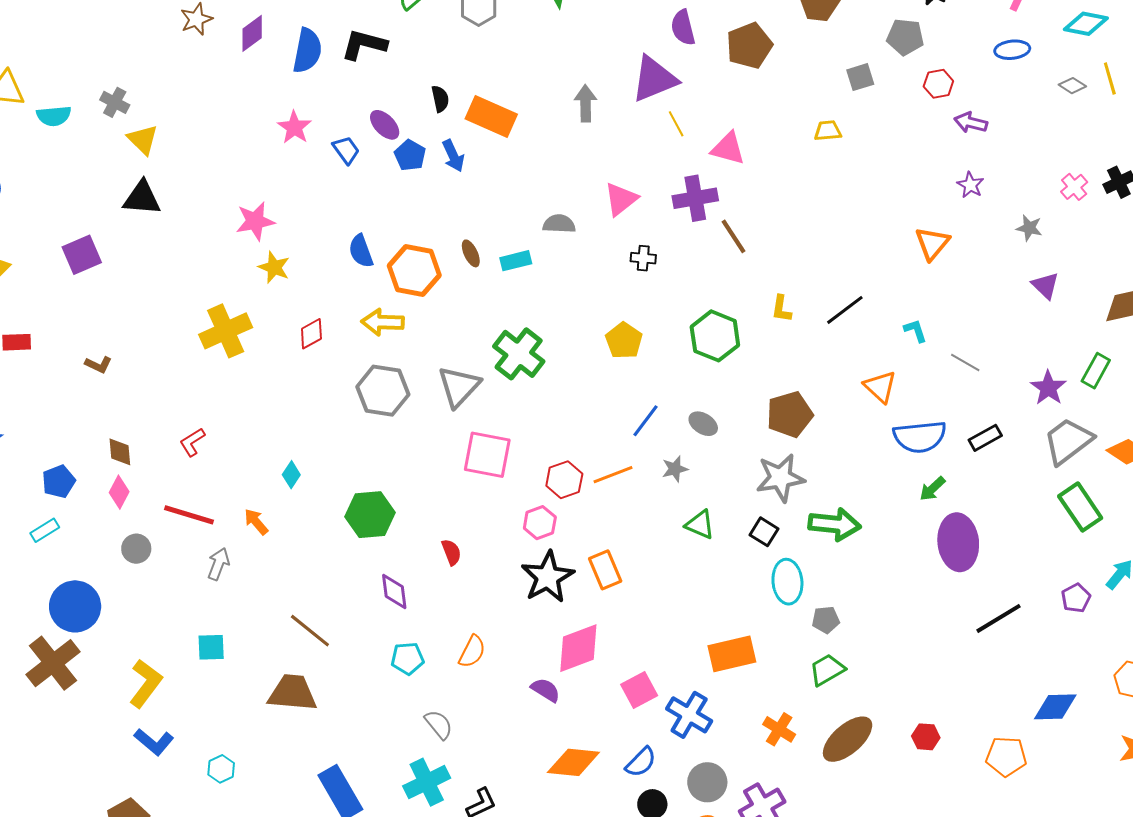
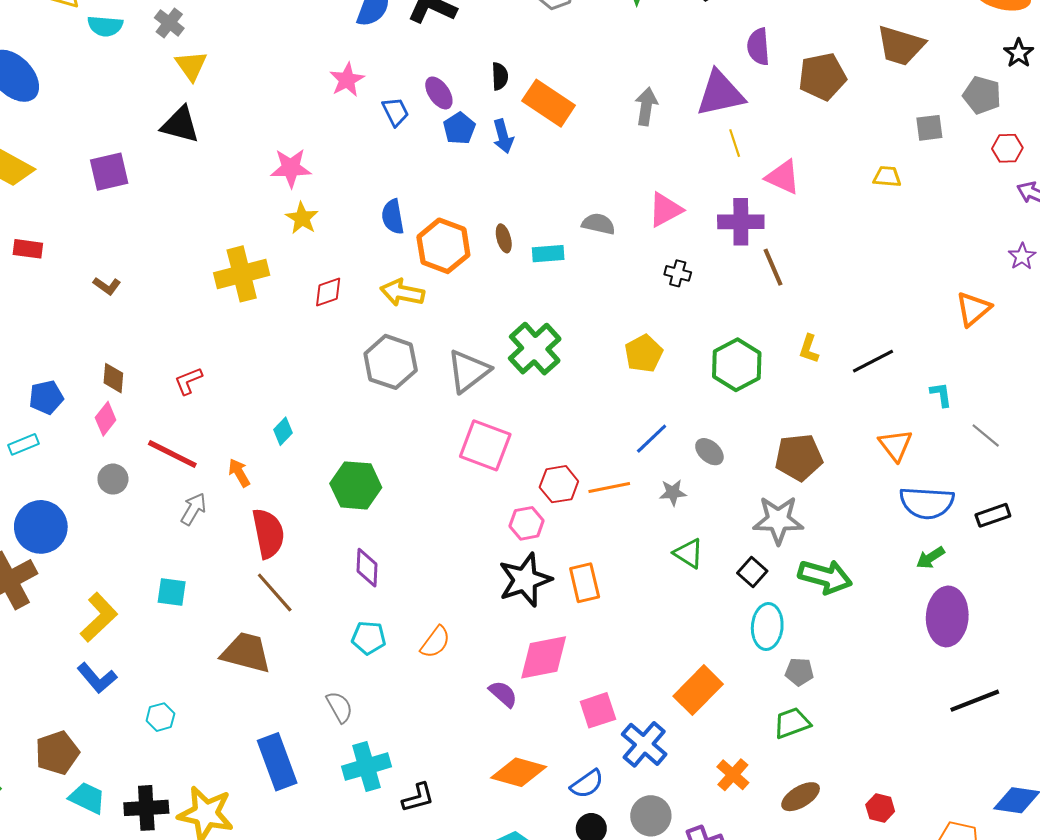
red semicircle: (451, 552) -> (268, 533), moved, size x1.8
orange rectangle: (732, 654) -> (698, 690), turned -42
gray semicircle: (439, 724) -> (339, 707), moved
brown ellipse: (848, 739) -> (801, 797), size x0.7

